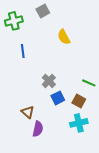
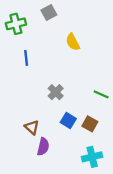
blue square: (58, 98) -> (68, 121), moved, turned -32
brown square: (79, 101) -> (90, 124), moved
cyan cross: (79, 123) -> (92, 157), moved

